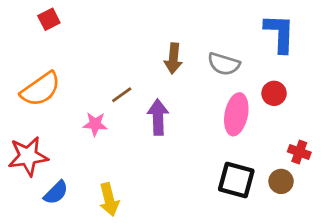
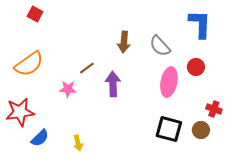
red square: (49, 19) -> (35, 14), turned -35
gray semicircle: (224, 64) -> (160, 46), turned 30
yellow arrow: (109, 200) -> (78, 143), size x0.7

